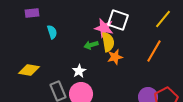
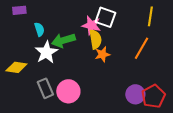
yellow line: (163, 19) -> (150, 16), turned -30
green arrow: (91, 45) -> (63, 40), moved, size x1.6
white star: (79, 71) -> (46, 52), moved, size x1.6

